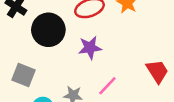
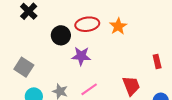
black circle: (48, 30) -> (61, 35), moved, size x0.7

